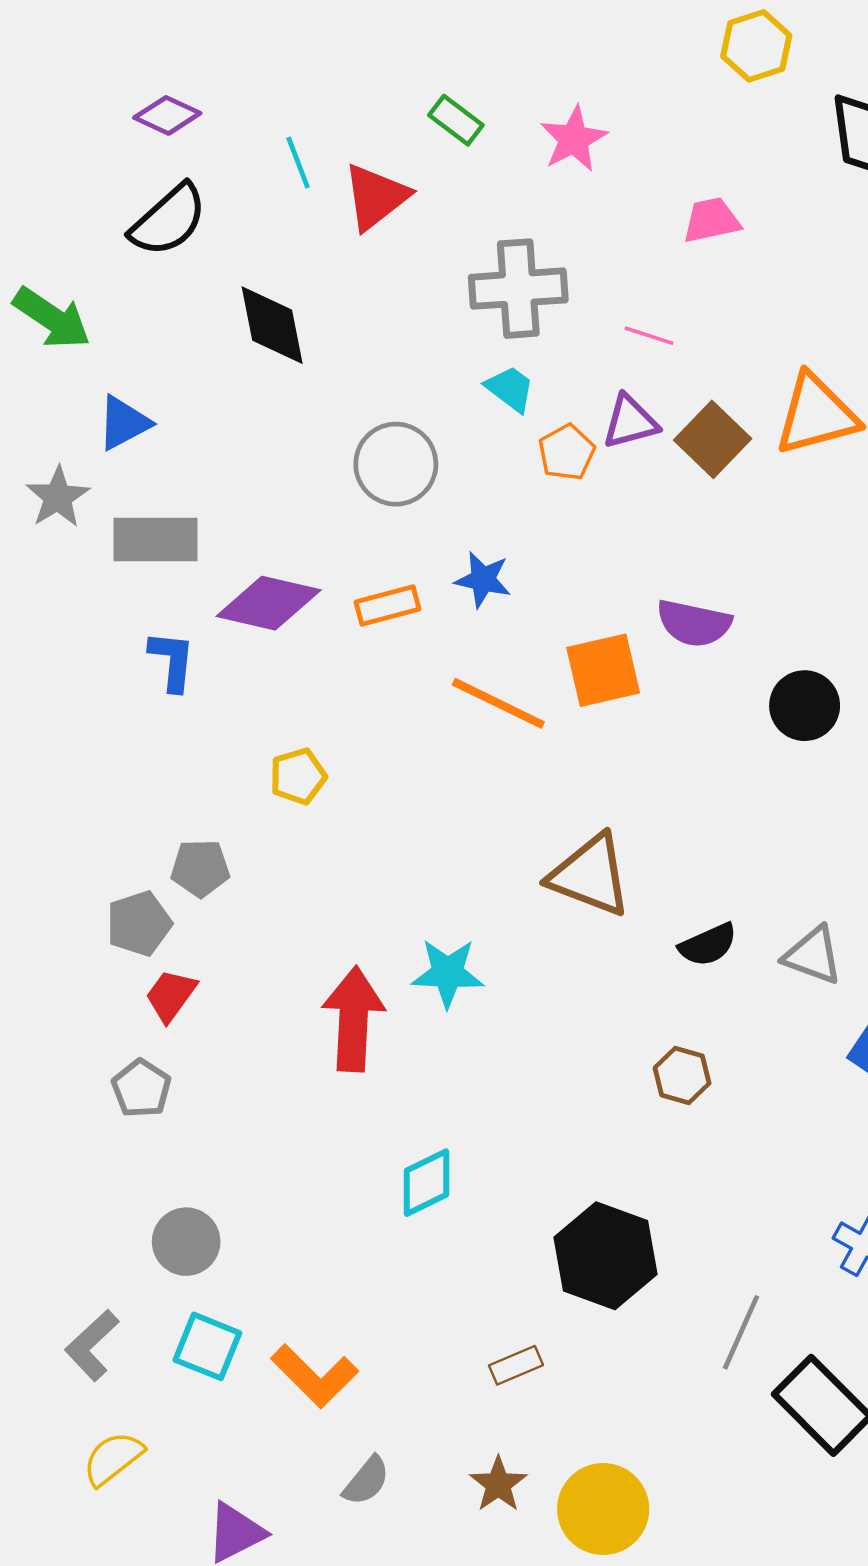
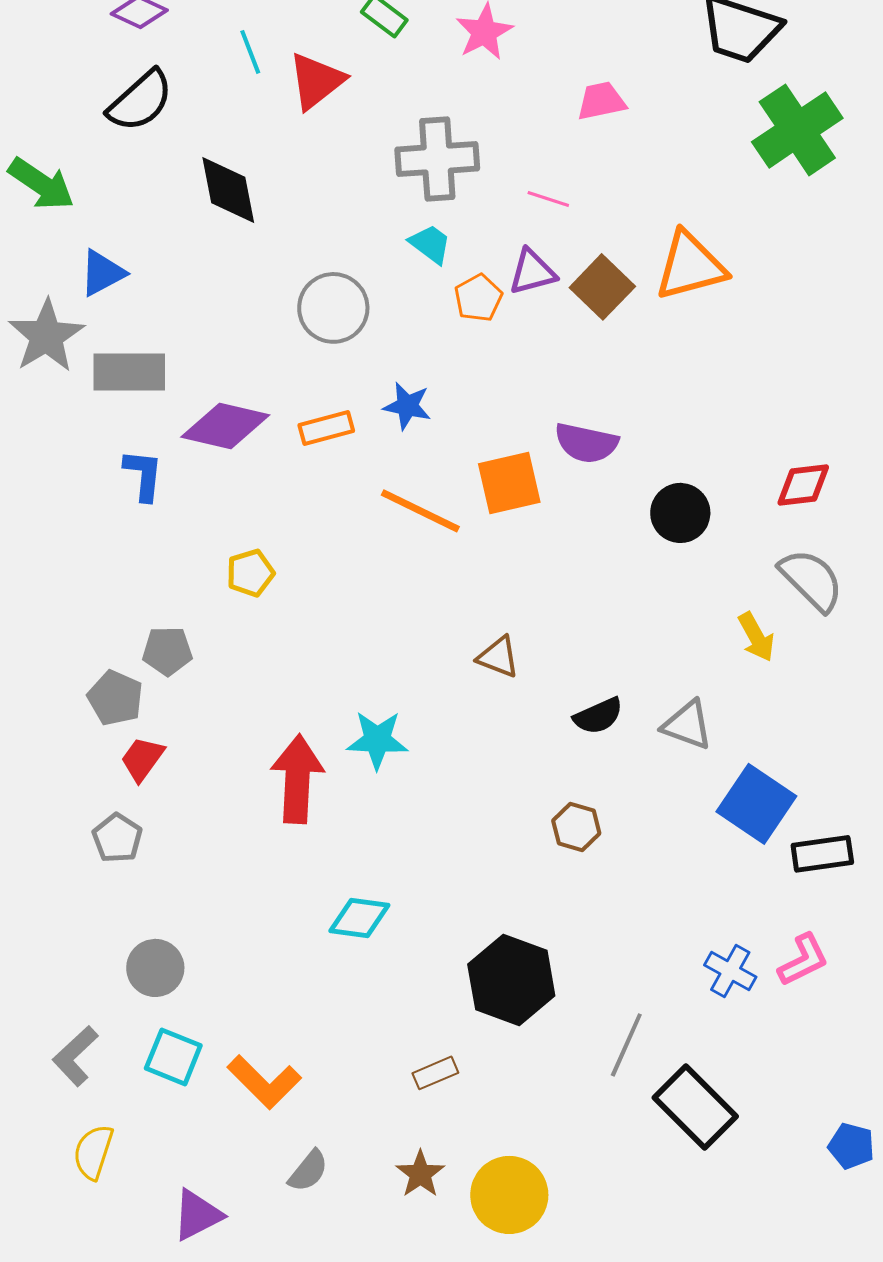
gray star: (58, 497) -> (46, 336), size x1.4
brown triangle: (590, 875) -> (498, 657), size x0.6
gray pentagon: (139, 924) -> (115, 698), turned -30
cyan diamond: (426, 1183) -> (359, 918), turned 34
yellow semicircle: (113, 1458) -> (93, 1152), turned -34

